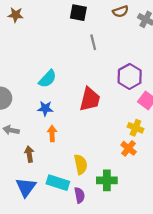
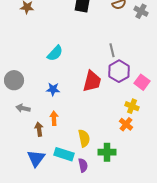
gray line: (93, 42) -> (112, 50), moved
purple hexagon: (130, 76) -> (119, 71), moved
cyan semicircle: (48, 79) -> (55, 53), moved
orange arrow: (52, 134) -> (54, 118), moved

